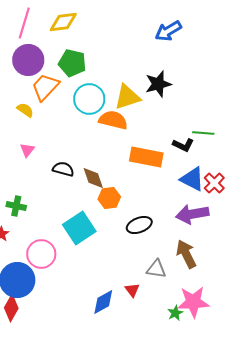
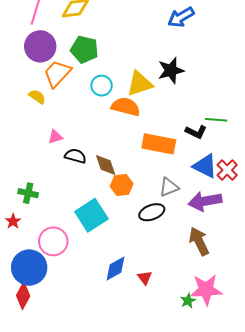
cyan circle: (89, 99) -> (102, 86), size x0.7
pink triangle: (27, 150) -> (55, 137), moved, turned 35
gray triangle: (156, 269) -> (169, 187), moved, turned -30
blue diamond: (103, 302) -> (116, 269), moved

